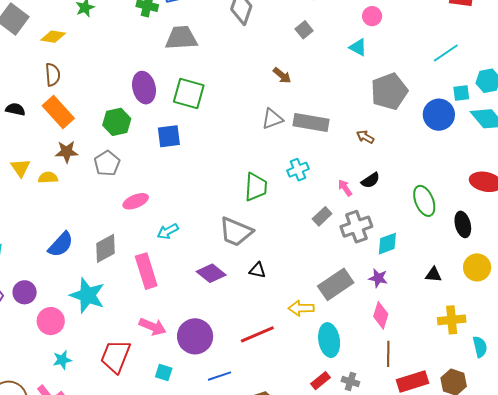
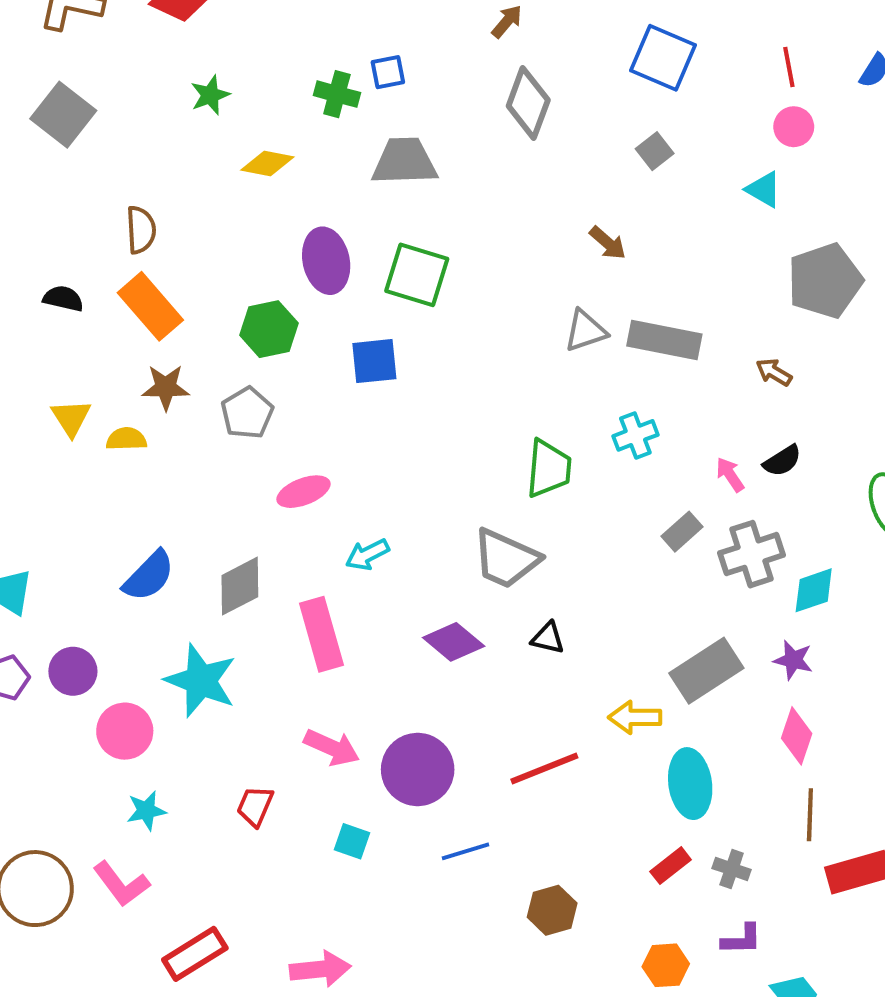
yellow diamond: (53, 37) -> (267, 164), moved
red trapezoid: (116, 356) -> (255, 806), size x0.6

